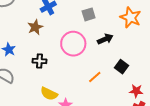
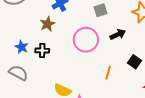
black cross: (39, 61) -> (42, 51), moved
orange line: (95, 77) -> (108, 73), turned -32

